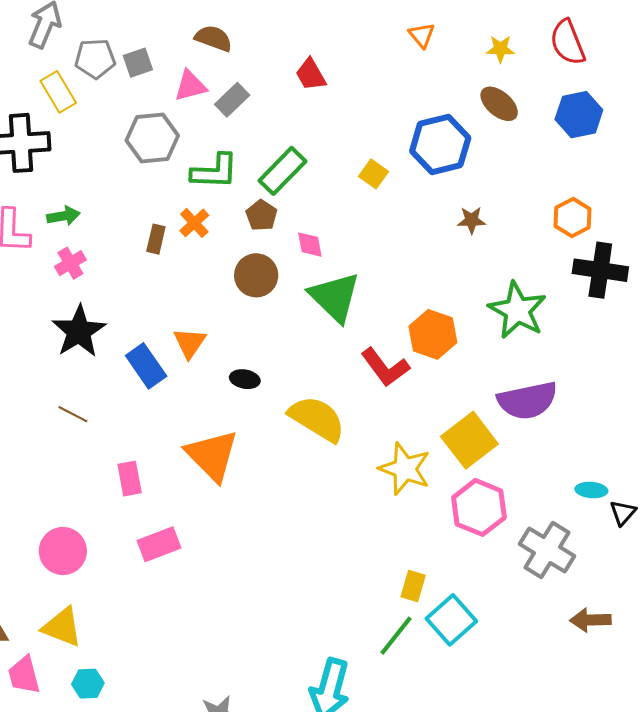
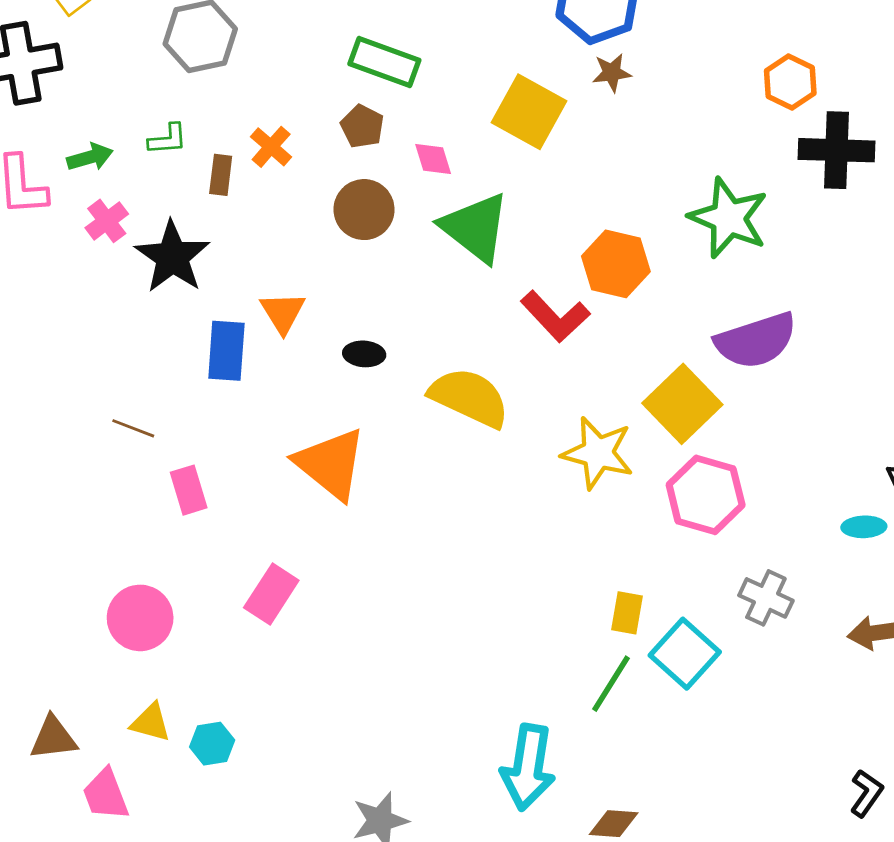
green L-shape: (215, 171) -> (168, 139), moved, size x0.6
green rectangle: (283, 171) -> (384, 62), turned 72
yellow square: (373, 174) -> (529, 112), moved, size x1.8
brown star: (471, 220) -> (612, 73), moved
black star: (79, 331) -> (172, 257), moved
blue rectangle: (146, 366) -> (226, 351), turned 45
pink rectangle: (130, 479) -> (189, 490), moved
cyan ellipse: (591, 490) -> (864, 527), moved
pink rectangle: (159, 544) -> (271, 594), turned -30
gray cross: (547, 550) -> (766, 598), moved, size x0.7
yellow triangle: (62, 627) -> (151, 723), size x0.7
cyan hexagon: (88, 684) -> (212, 744), moved

